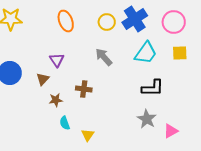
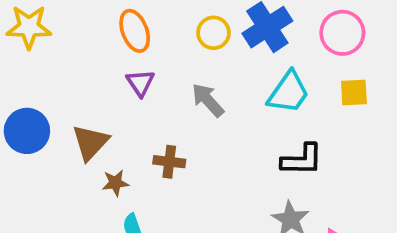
purple triangle: (57, 60) -> (140, 83), moved
brown triangle: (43, 79) -> (90, 142), size x1.5

